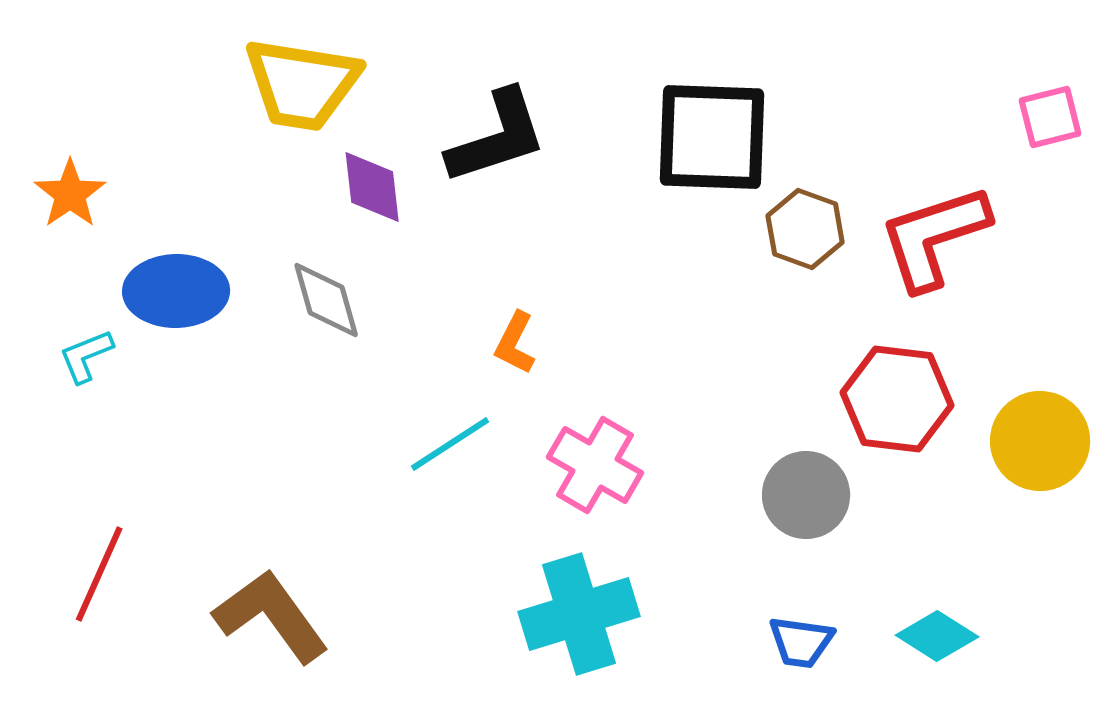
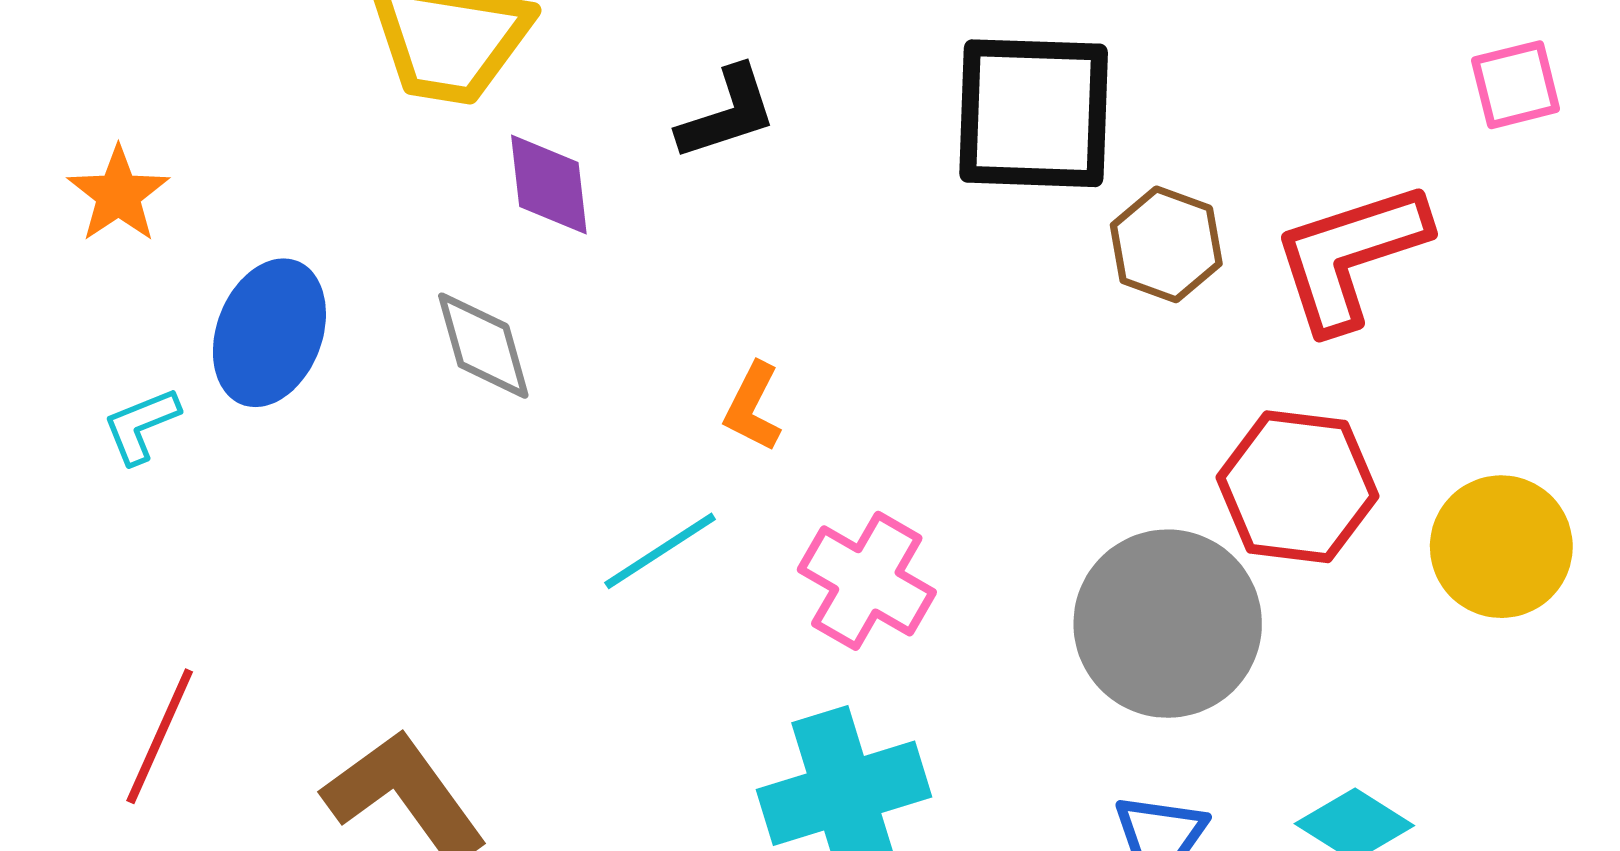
black L-shape: (497, 137) -> (727, 113), size x0.7
blue ellipse: (176, 291) -> (269, 333), turned -68
gray circle: (806, 495) -> (1168, 624), size x1.5

